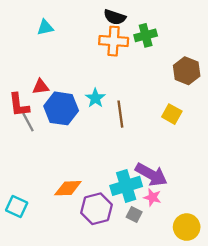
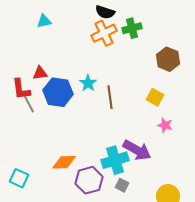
orange cross: (114, 41) -> (104, 33), turned -30
pink star: (152, 197) -> (165, 125), moved

